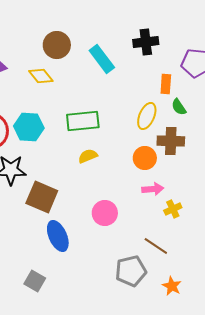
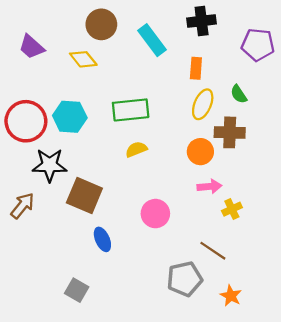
orange rectangle: (166, 84) -> (196, 68), moved
blue ellipse: (58, 236) -> (102, 239), size x0.7

